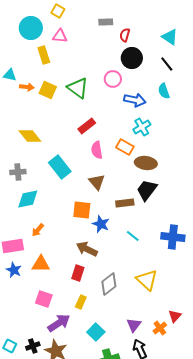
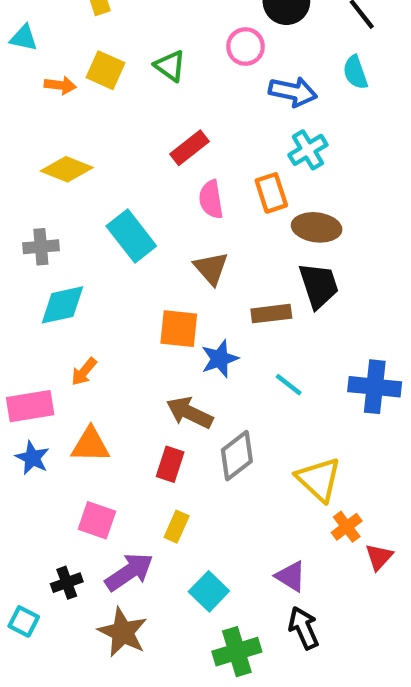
orange arrow: (27, 87) -> (60, 85), moved
green triangle: (78, 88) -> (170, 66), size x0.7
yellow diamond: (30, 136) -> (67, 169), turned -30
orange rectangle: (125, 147) -> (271, 193), turned 42
black trapezoid: (147, 190) -> (319, 286), turned 125
blue star: (101, 224) -> (220, 359), turned 30
gray diamond: (109, 284) -> (237, 456), moved
purple triangle: (134, 325) -> (291, 576), turned -35
orange cross: (160, 328) -> (347, 527), moved
black cross: (33, 346) -> (67, 583), moved

